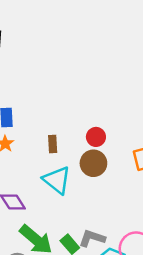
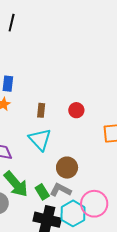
brown circle: (93, 163) -> (67, 168), moved

